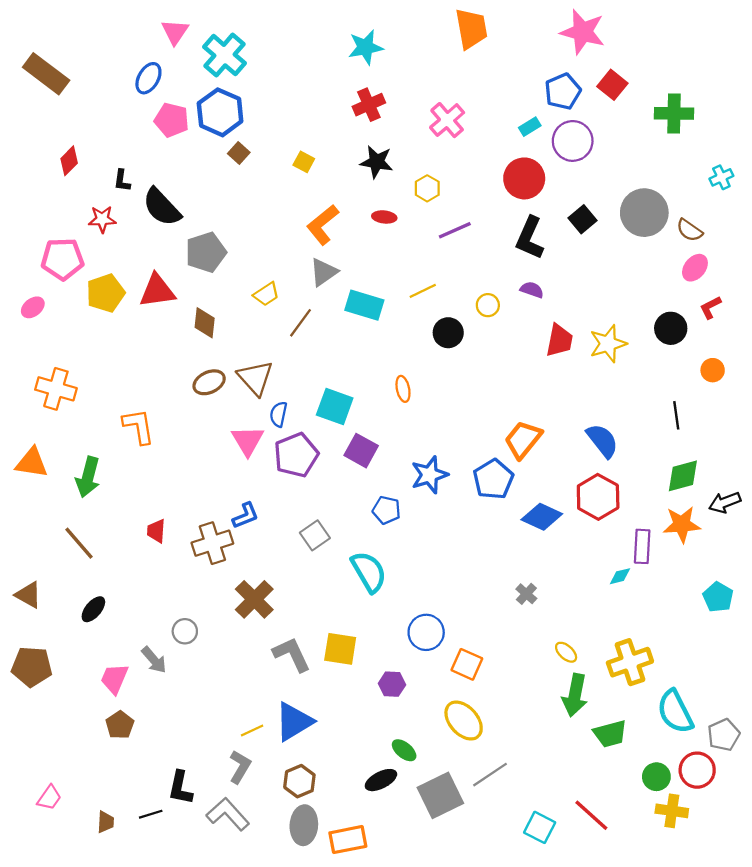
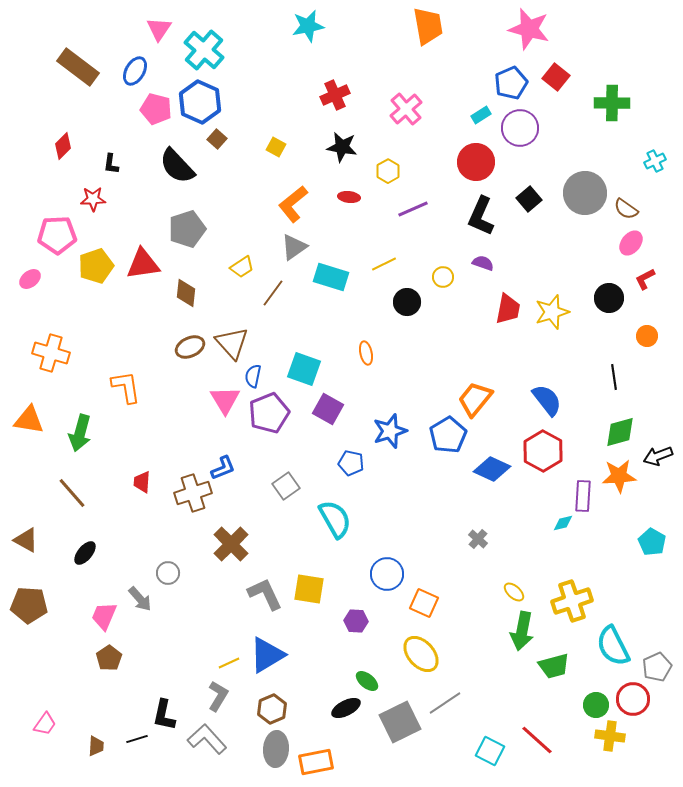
cyan star: (366, 47) -> (308, 26), moved
brown rectangle: (46, 74) -> (78, 67), moved
black semicircle: (162, 207) -> (177, 166), moved

